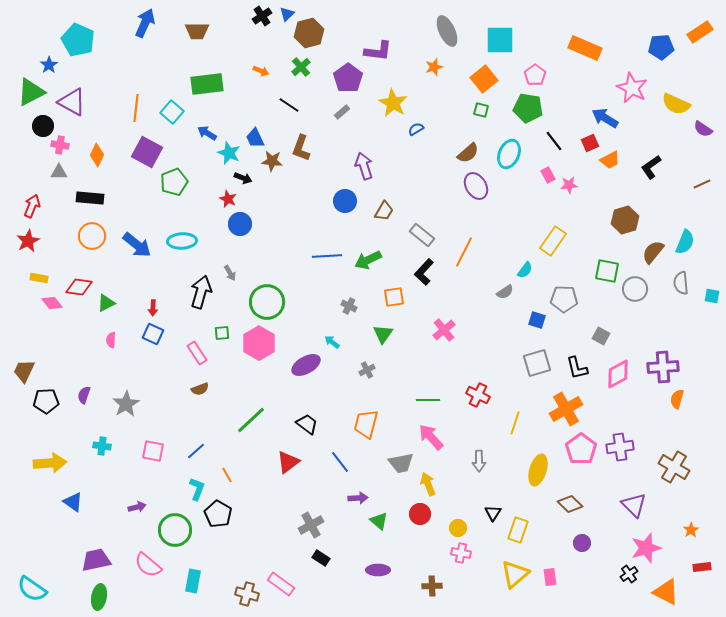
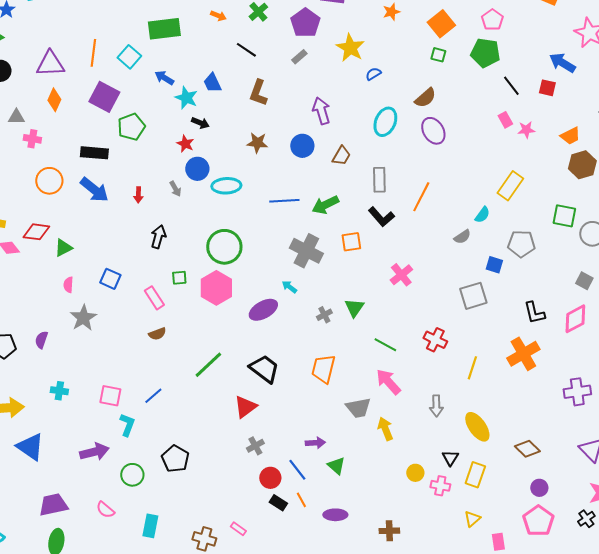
purple triangle: (72, 102) -> (50, 64), moved, turned -32
red square: (590, 143) -> (547, 88), turned 36
pink cross: (60, 145) -> (32, 139), moved
cyan ellipse: (509, 154) -> (385, 122), moved
orange trapezoid: (610, 160) -> (570, 136), moved
brown star: (272, 161) -> (257, 143), moved
black rectangle: (90, 198) -> (94, 153), moved
gray rectangle: (422, 235) -> (379, 180), turned 50
cyan ellipse: (182, 241) -> (226, 186), moved
black L-shape: (424, 272) -> (381, 217), turned -84
gray arrow: (230, 273) -> (175, 189), moved
black arrow: (201, 292) -> (158, 237), size x0.7
gray cross: (349, 306) -> (306, 251), size x2.0
red arrow: (153, 308) -> (138, 195), moved
green triangle: (383, 334) -> (354, 308), moved
gray square: (601, 336) -> (584, 281), moved
gray square: (537, 363) -> (473, 296), moved
green line: (428, 400) -> (385, 345), turned 30
gray star: (126, 404) -> (83, 318), moved
black trapezoid: (307, 424) -> (264, 369), size x1.4
pink pentagon: (581, 449) -> (538, 521), moved
blue line: (340, 462) -> (297, 470), moved
yellow ellipse: (538, 470) -> (477, 427), moved, turned -52
orange line: (227, 475) -> (301, 500), moved
cyan L-shape: (197, 489) -> (127, 425), moved
blue triangle: (73, 502) -> (30, 447), size x1.4
purple arrow: (137, 507) -> (94, 452), size x1.6
red circle: (420, 514) -> (270, 478), moved
gray cross: (311, 525) -> (255, 446), moved, size x0.7
green circle: (175, 530) -> (132, 475), size x0.7
pink cross: (461, 553) -> (440, 486), moved
pink semicircle: (148, 565) -> (105, 510), size x0.7
yellow triangle: (515, 574) -> (472, 519), size x0.6
pink rectangle: (550, 577) -> (498, 542), moved
pink rectangle: (281, 584) -> (238, 529), size x0.6

